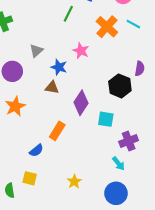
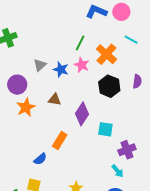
green line: (68, 14) -> (80, 43), moved
orange cross: (107, 27) -> (106, 54), moved
blue star: (59, 67) -> (61, 69), moved
black hexagon: (120, 86) -> (109, 86), moved
orange star: (15, 106) -> (26, 107), moved

